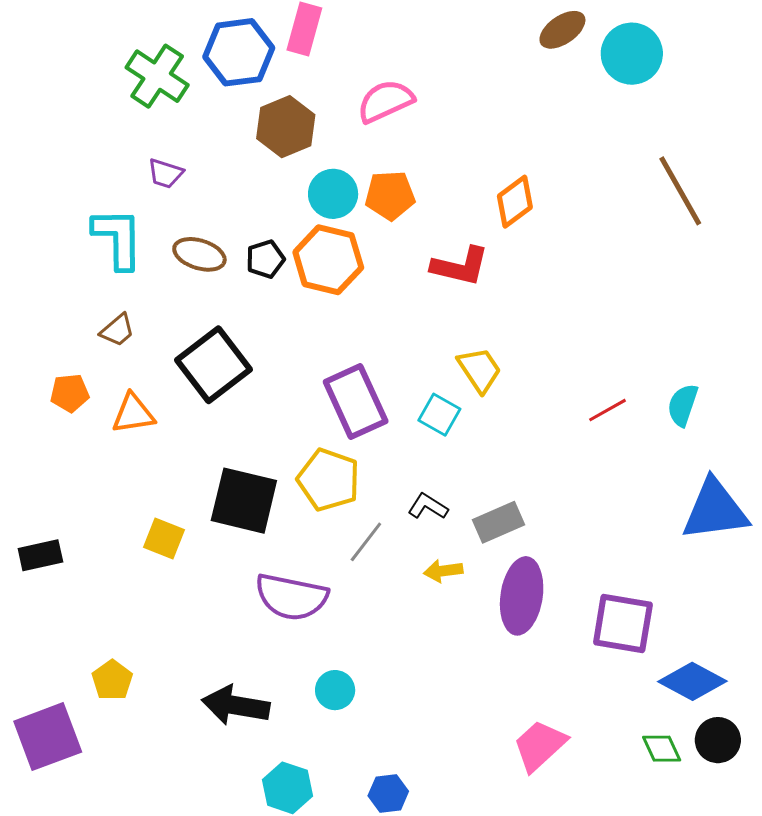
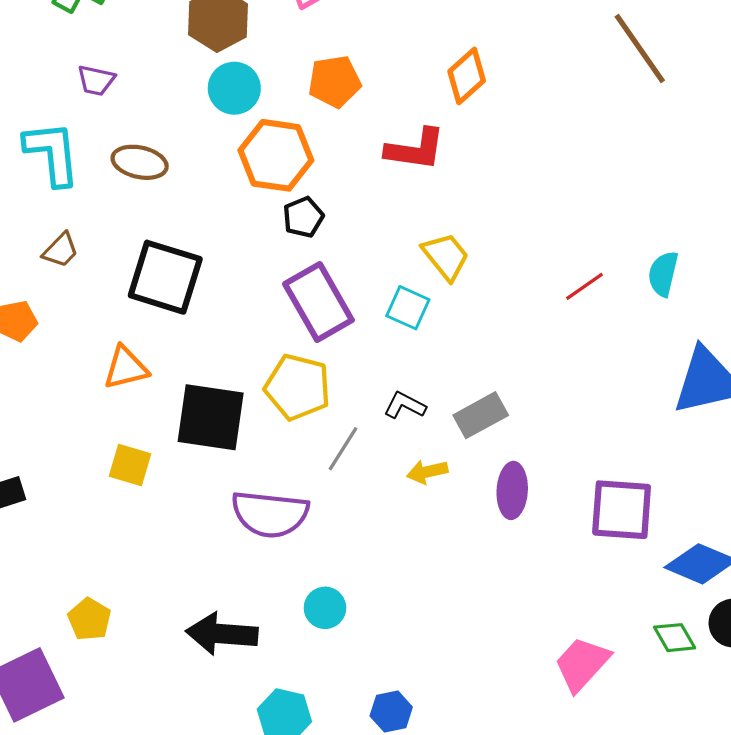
cyan circle: (333, 194) -> (234, 88), moved
black pentagon: (265, 259) -> (303, 217), moved
black square: (214, 365) -> (165, 277), turned -30
orange triangle: (133, 414) -> (126, 368), moved
purple ellipse: (522, 596) -> (512, 490), size x0.7
pink trapezoid: (540, 745) -> (582, 664), moved

